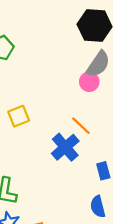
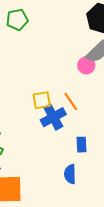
yellow square: (19, 116) -> (42, 100), moved

